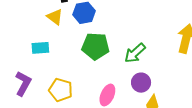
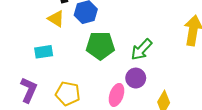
purple circle: (141, 83) -> (136, 78), moved

